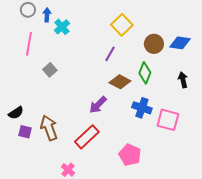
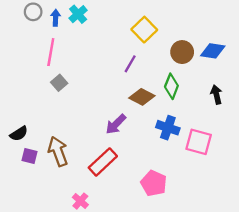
cyan cross: (62, 27) -> (78, 14), moved
pink line: (29, 44) -> (51, 52), moved

